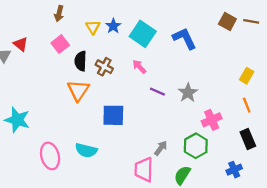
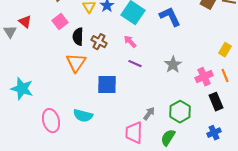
purple line: (157, 92) -> (135, 64), moved
pink cross: (212, 120) -> (204, 77), moved
black rectangle: (248, 139) -> (216, 102), moved

